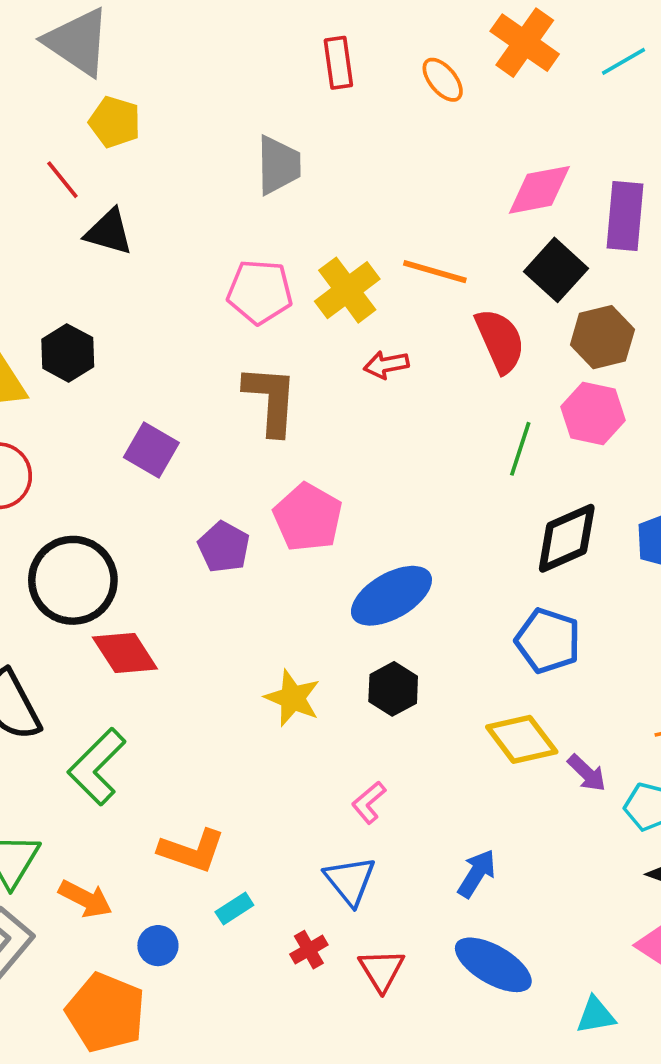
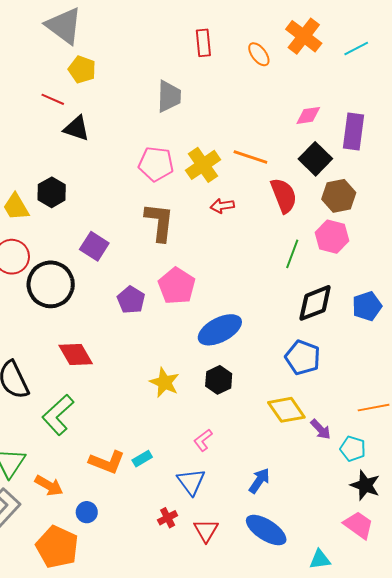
red line: (62, 180) -> (53, 99), turned -30
pink diamond: (539, 190) -> (308, 115), size x0.7
black circle: (73, 580) -> (51, 284), moved
cyan rectangle: (234, 908) -> (142, 459), moved

